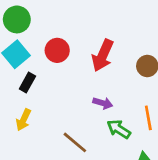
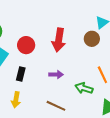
black rectangle: (27, 83) -> (21, 74), moved
purple arrow: (103, 103) -> (56, 75), moved

